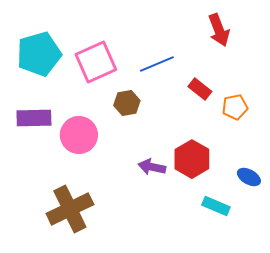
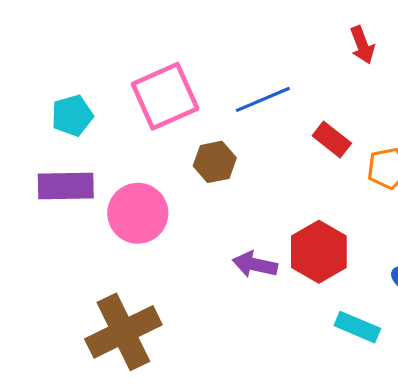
red arrow: (219, 30) -> (362, 45), size x0.7
cyan pentagon: (39, 54) -> (72, 115), moved, size x0.6

